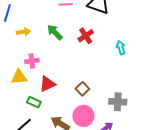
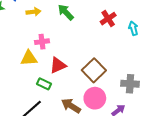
red cross: (86, 36) -> (108, 19), moved
brown square: (82, 89) -> (94, 70), size x1.6

